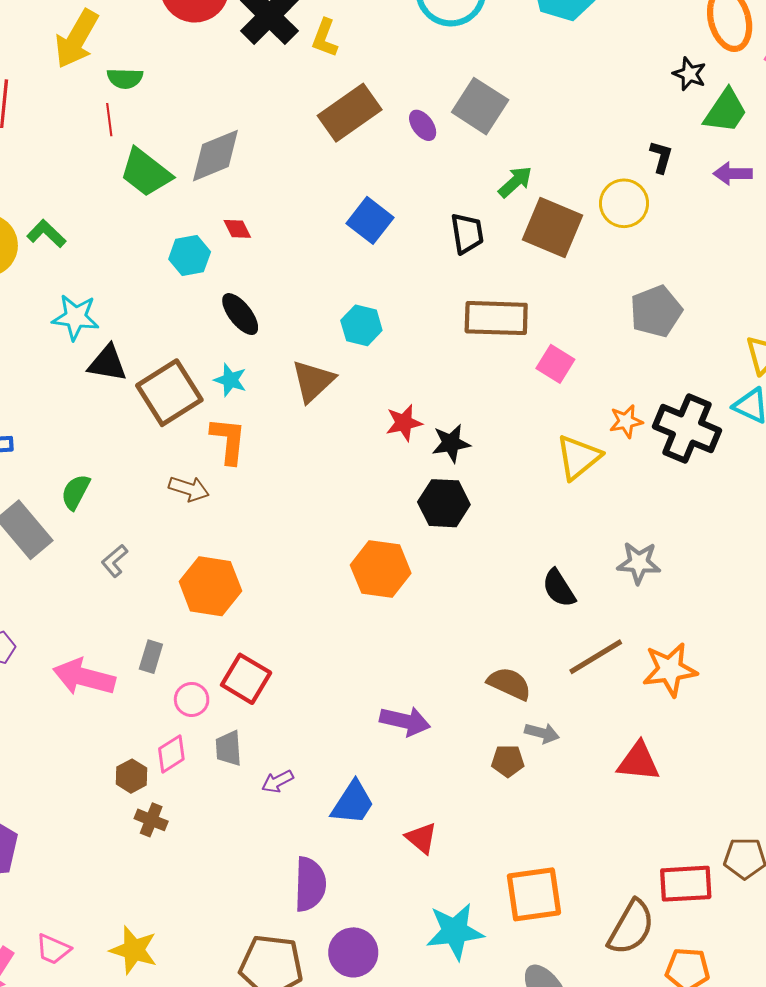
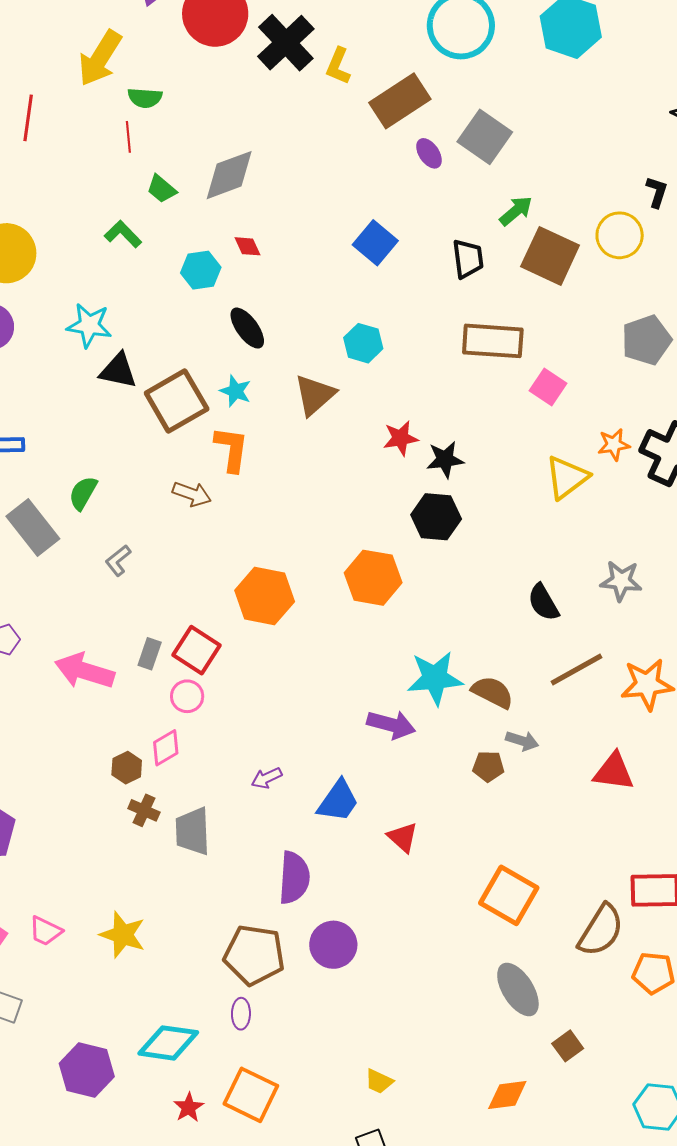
brown rectangle: (350, 113) -> (400, 101), moved
green trapezoid: (146, 173) -> (162, 189), size x0.6
green L-shape: (46, 234) -> (123, 234), moved
orange hexagon: (210, 586) -> (265, 596), moved
red square: (246, 679) -> (197, 650), moved
gray trapezoid: (229, 748) -> (193, 831), moved, size x1.4
orange square: (534, 894) -> (509, 895), turned 36
cyan star: (455, 931) -> (435, 678), moved

